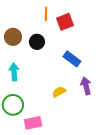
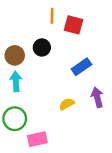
red square: (65, 22) -> (73, 25), turned 36
brown circle: (13, 37) -> (15, 55), moved
blue rectangle: (72, 59) -> (81, 67), turned -72

